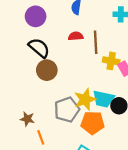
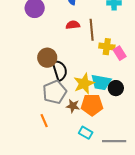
black semicircle: (39, 48) -> (60, 70), moved, turned 35
gray pentagon: (67, 110) -> (55, 92), moved
brown star: (27, 119) -> (73, 106), moved

